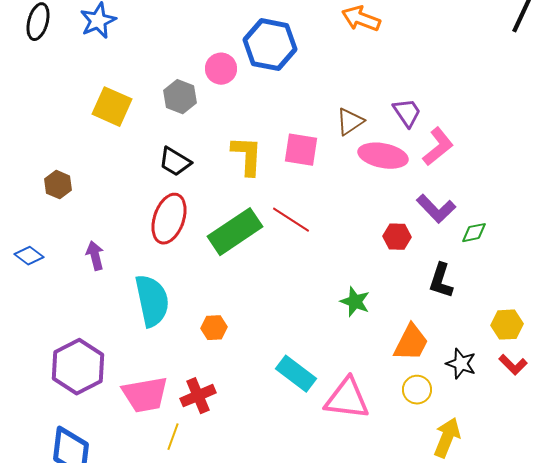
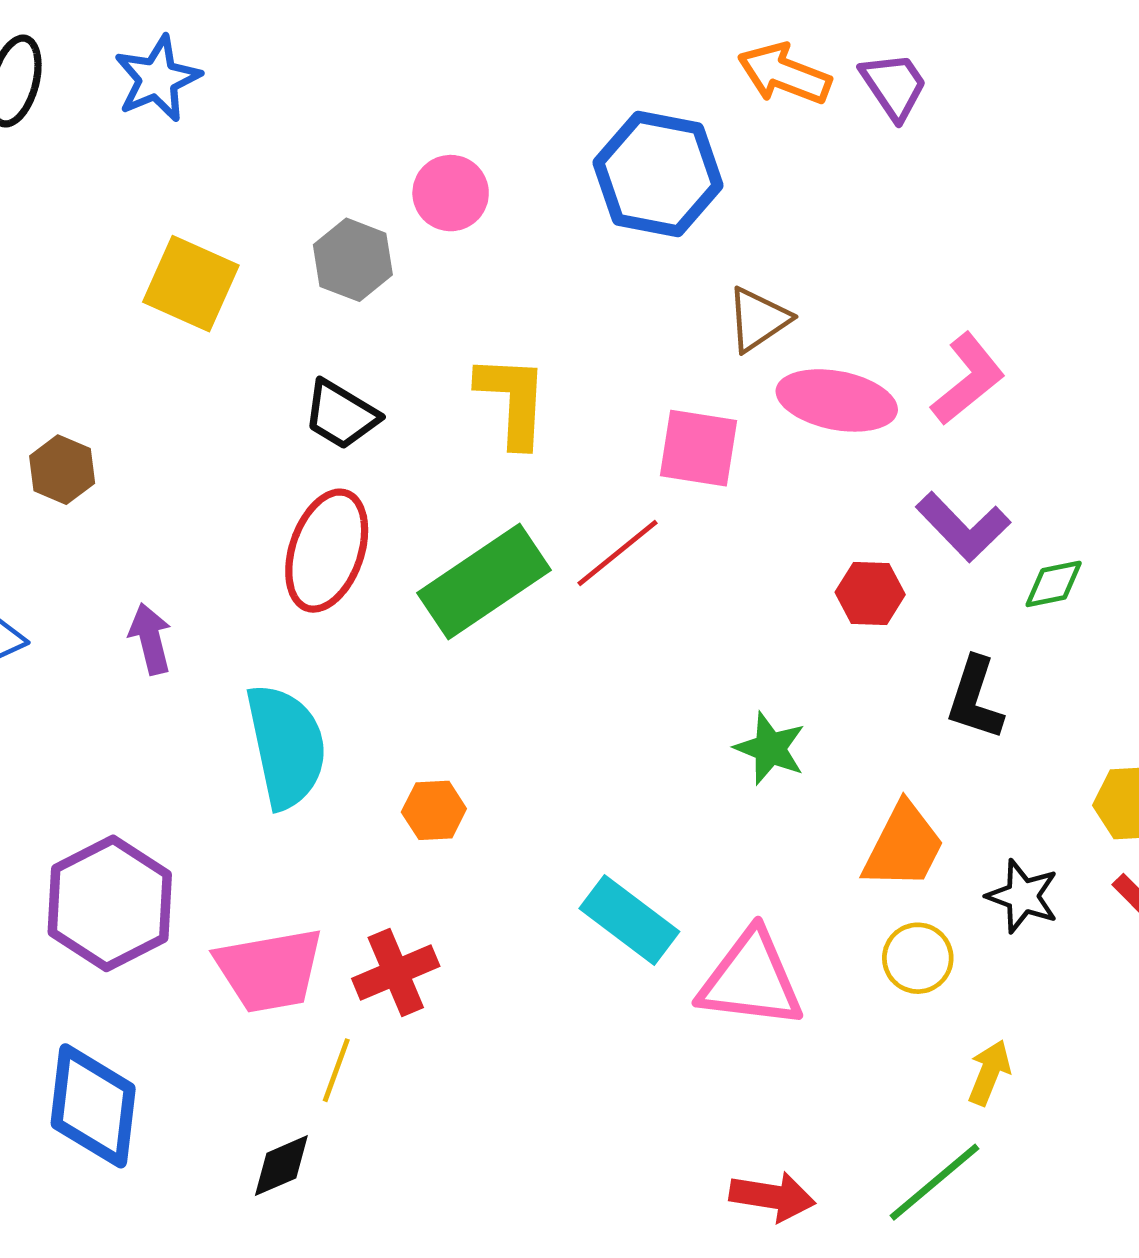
blue hexagon: (270, 45) -> (658, 174), moved
purple trapezoid: (407, 113) -> (894, 86), moved
pink square: (301, 150) -> (698, 448), moved
red line: (291, 220) -> (617, 553), turned -72
yellow arrow: (447, 438) -> (989, 1073), size x0.7

